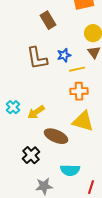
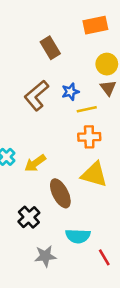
brown L-shape: (37, 58) -> (36, 95), turned 60
brown ellipse: (56, 136) -> (60, 193), turned 40
red line: (91, 187) -> (104, 257), turned -48

